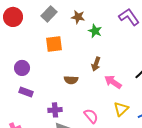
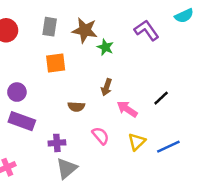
gray rectangle: (49, 14) -> (50, 27), turned -35
brown star: (78, 17) -> (85, 30), size x1.5
purple rectangle: (26, 92) -> (22, 121), size x1.5
pink semicircle: (91, 116) -> (101, 136), moved

